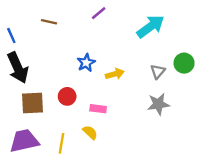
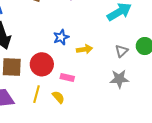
red circle: (67, 96) -> (42, 64), size x1.5
yellow line: (62, 143) -> (36, 94), moved

